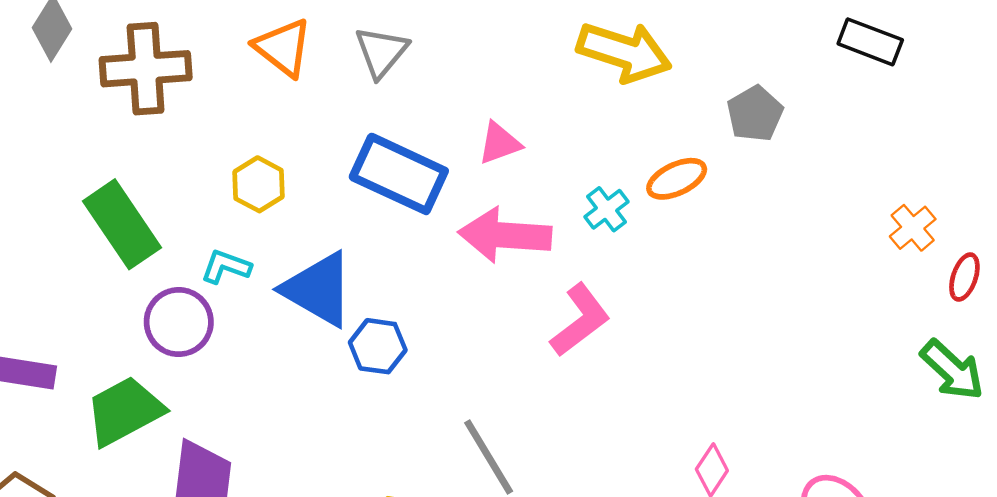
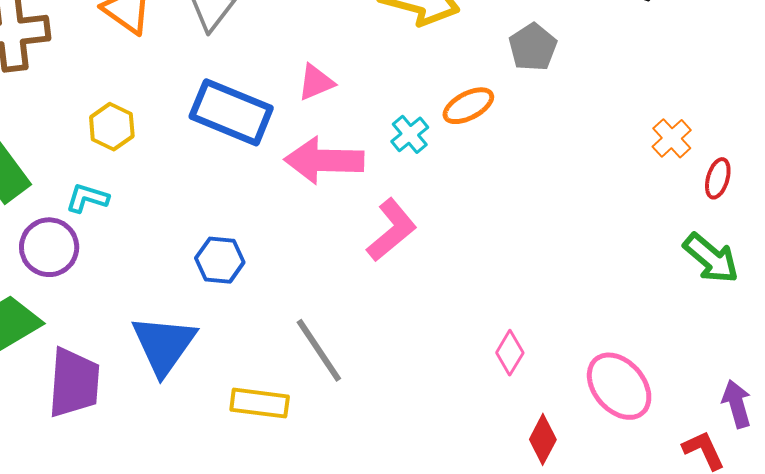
blue triangle: (318, 289) -> (164, 345), moved, turned 38

